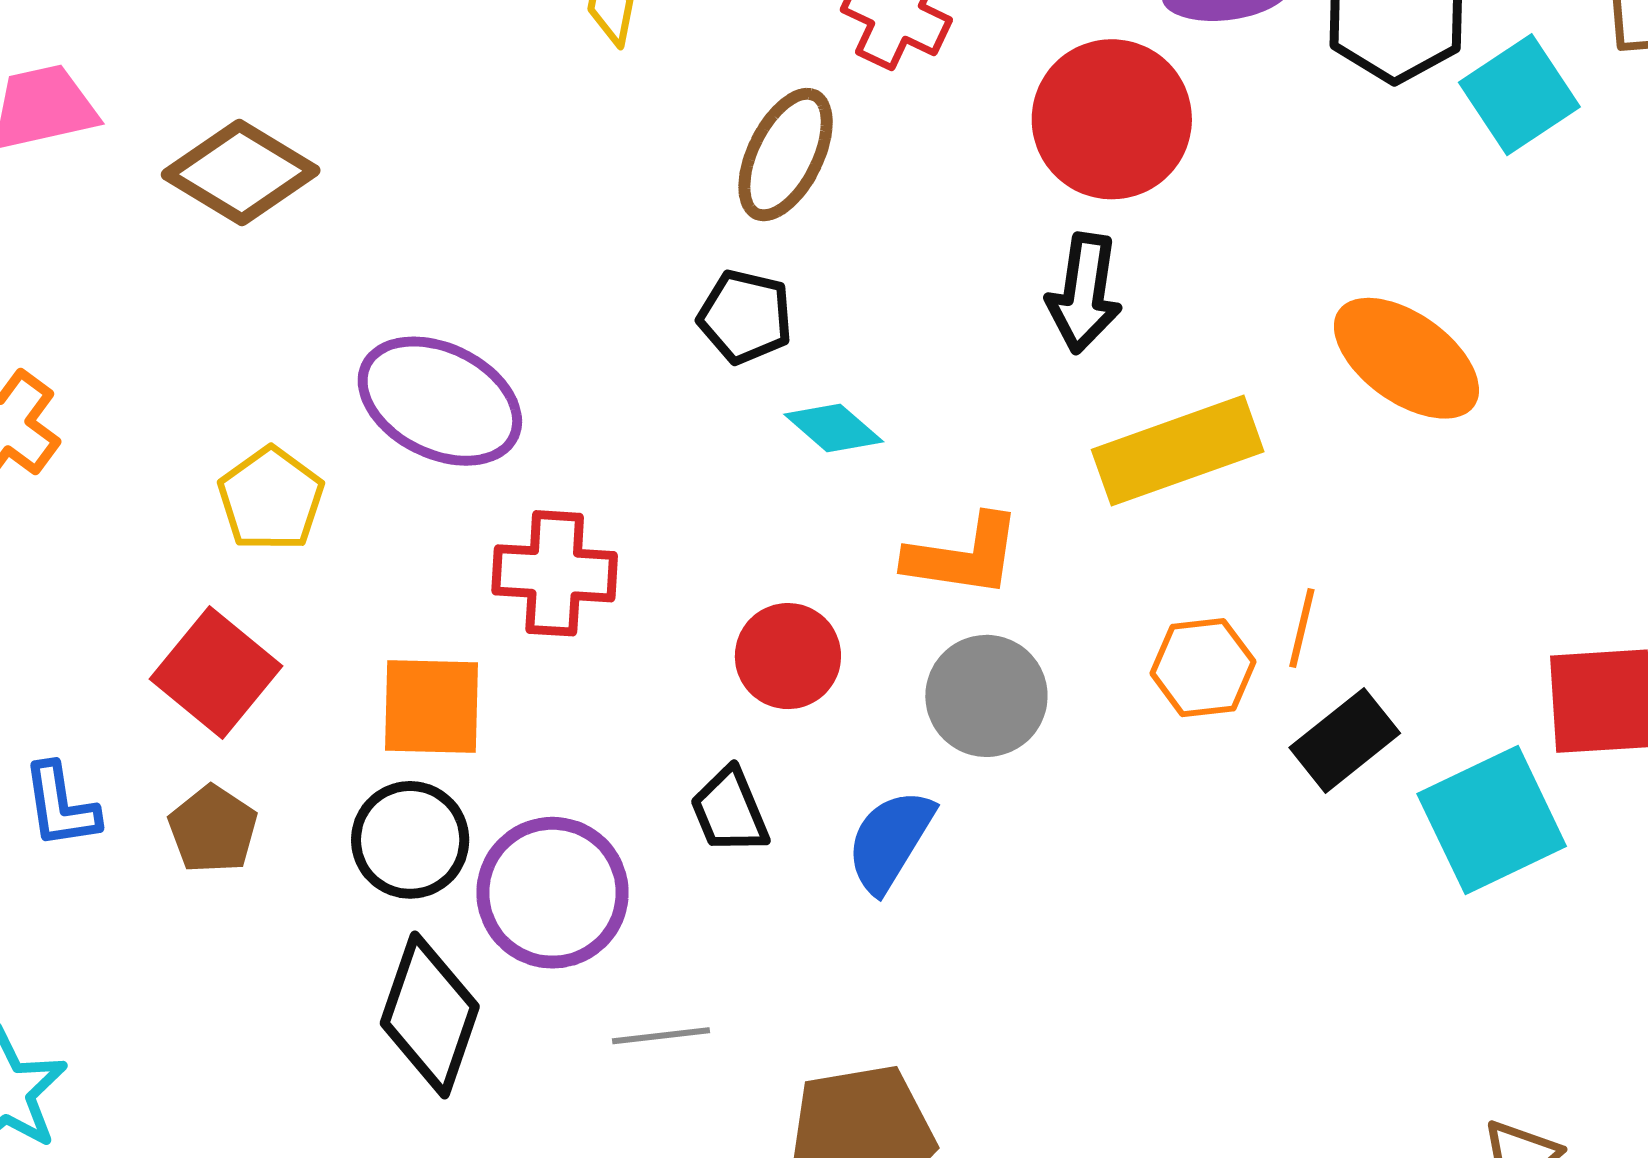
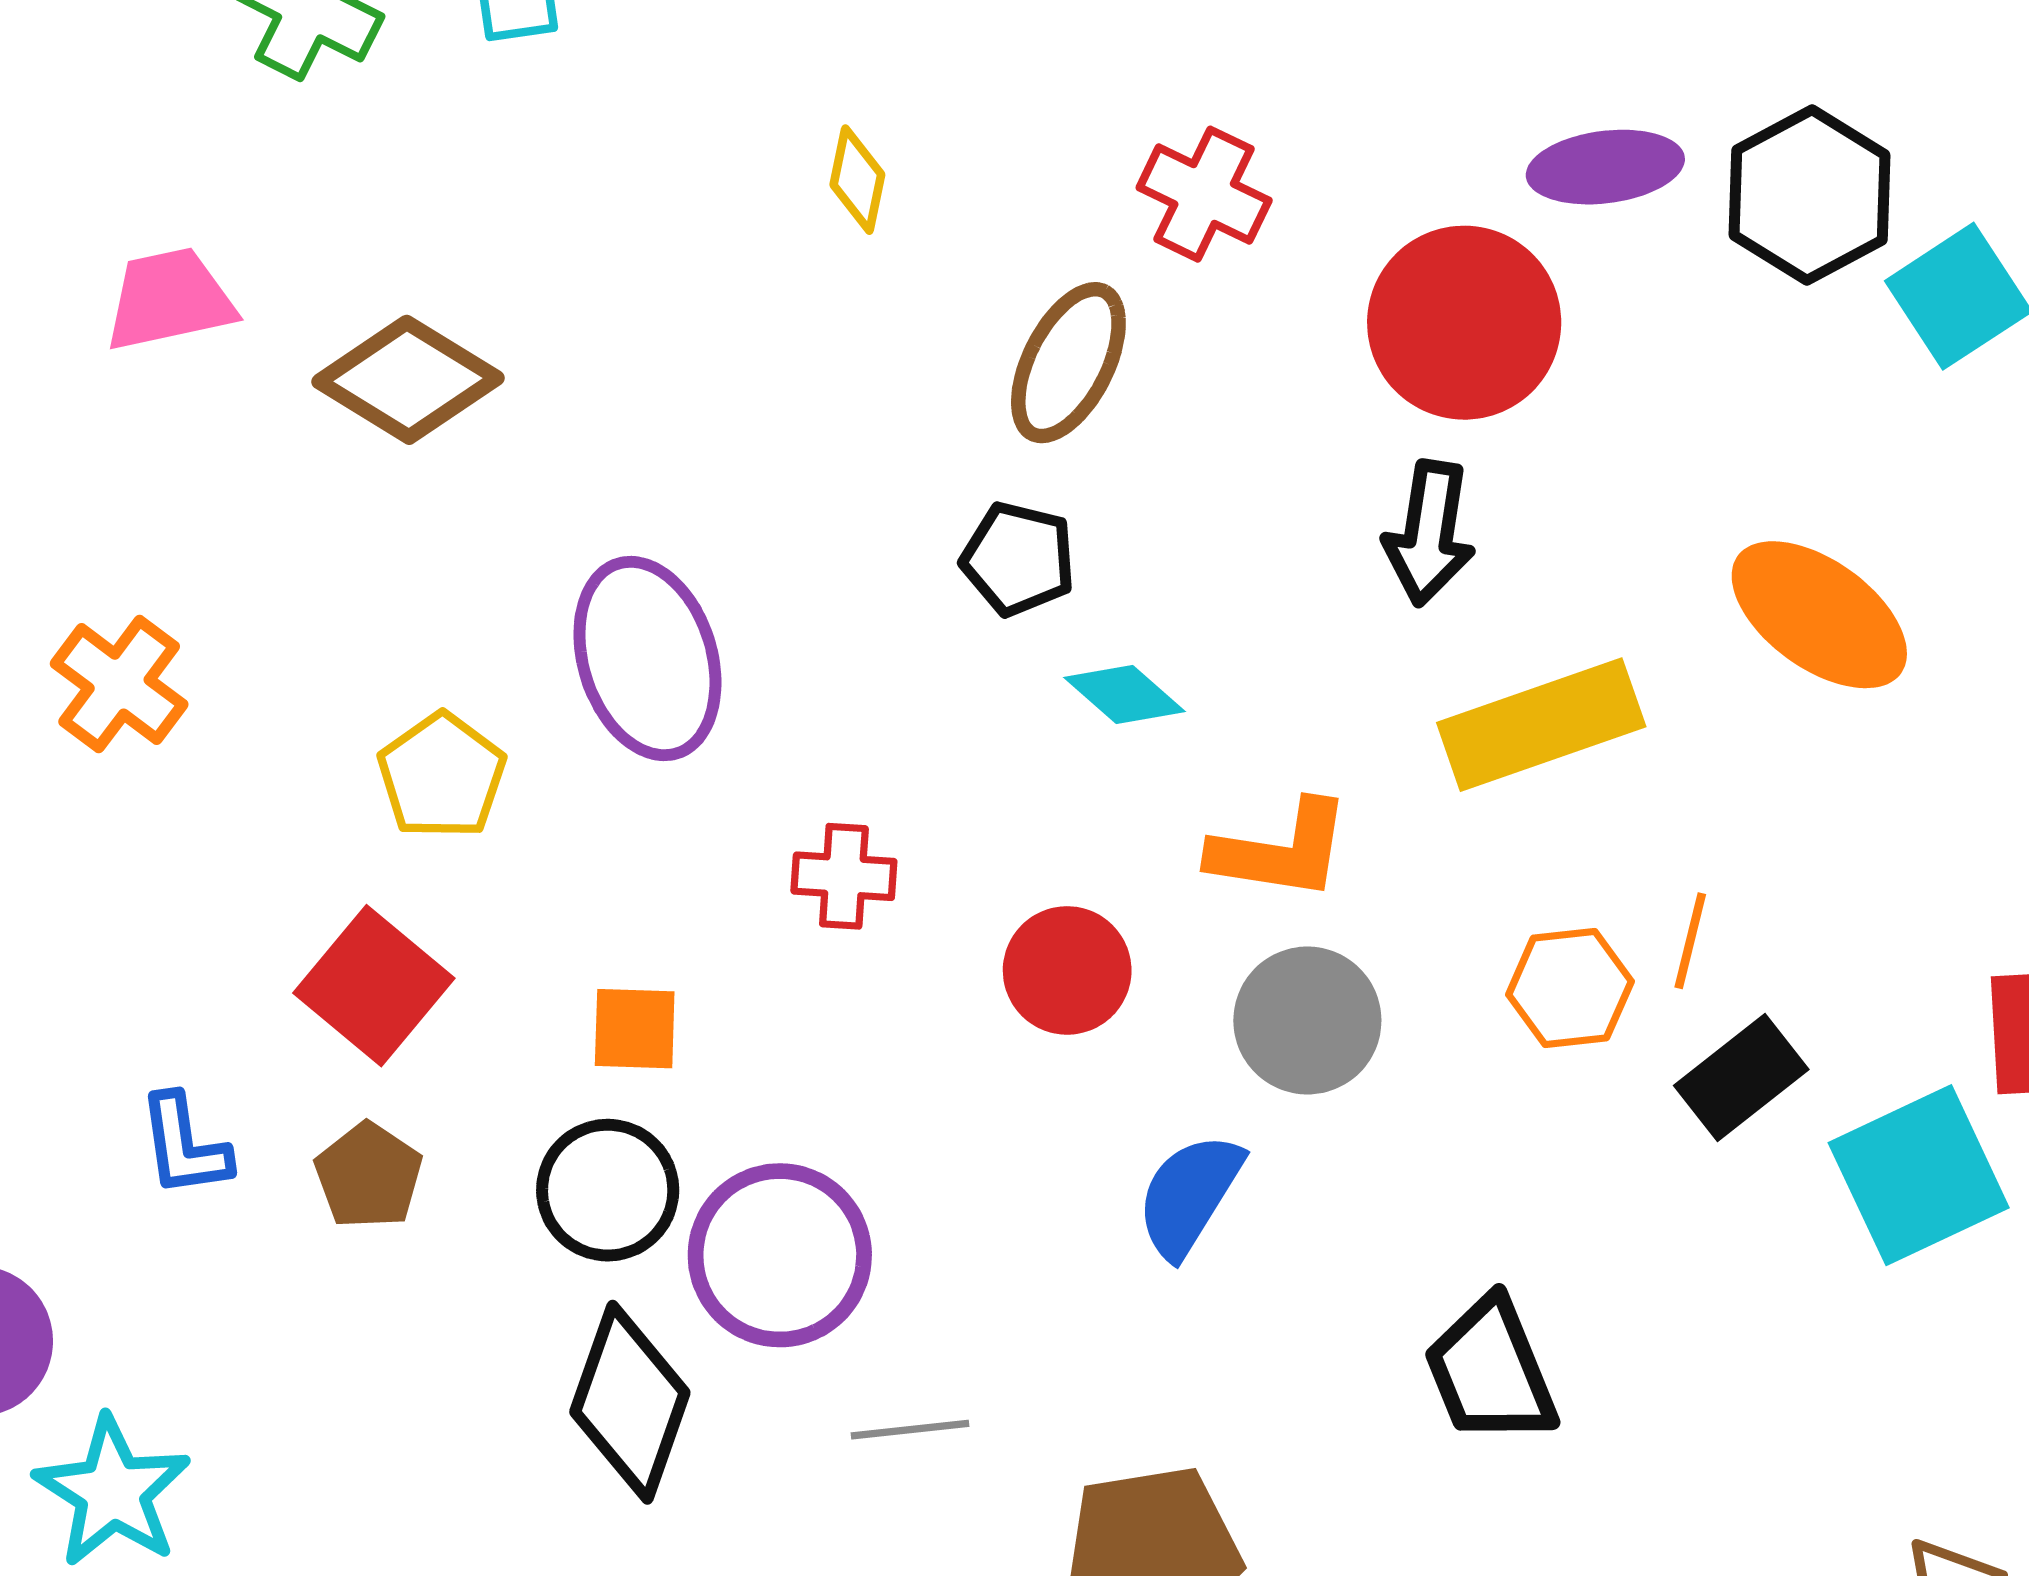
purple ellipse: (440, 401) -> (647, 659), turned 46
red cross: (555, 573) -> (844, 876), moved, size x0.7
orange square: (431, 707) -> (635, 1029), size x0.7
black trapezoid: (730, 811) -> (1491, 1371), moved, size x1.4

